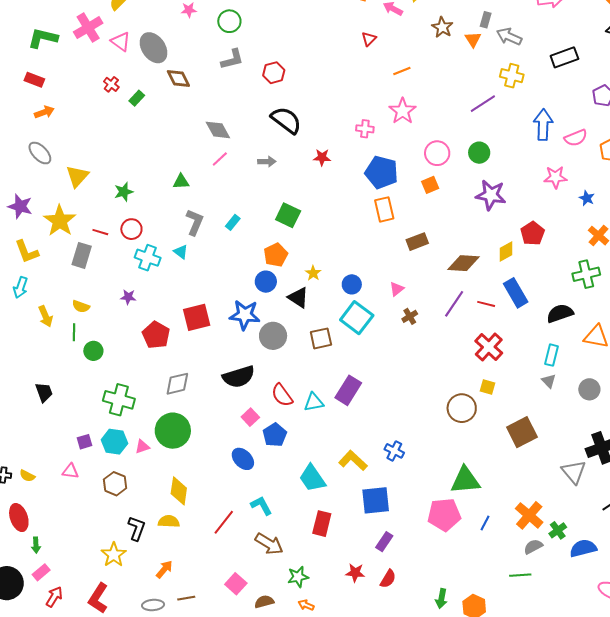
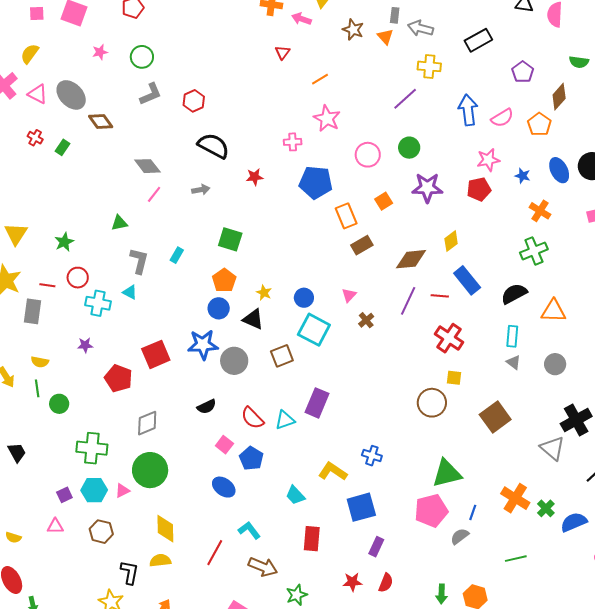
orange square: (430, 185) -> (384, 201), moved
orange rectangle: (384, 209) -> (346, 216), moved
red pentagon: (533, 233) -> (479, 189), moved, turned 30
black semicircle: (239, 377) -> (207, 407), size x0.6
cyan trapezoid: (312, 478) -> (295, 495), size x0.7
gray semicircle: (533, 547) -> (460, 536), moved

